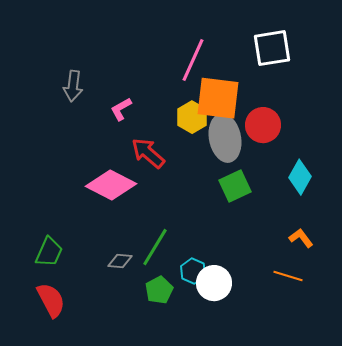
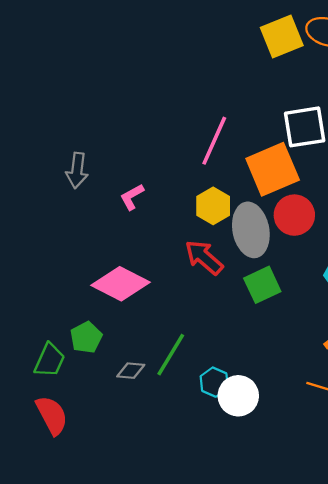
orange square: (218, 98) -> (273, 169), moved, turned -30
red arrow: (148, 153) -> (204, 257), moved
green pentagon: (159, 290) -> (86, 337), moved

